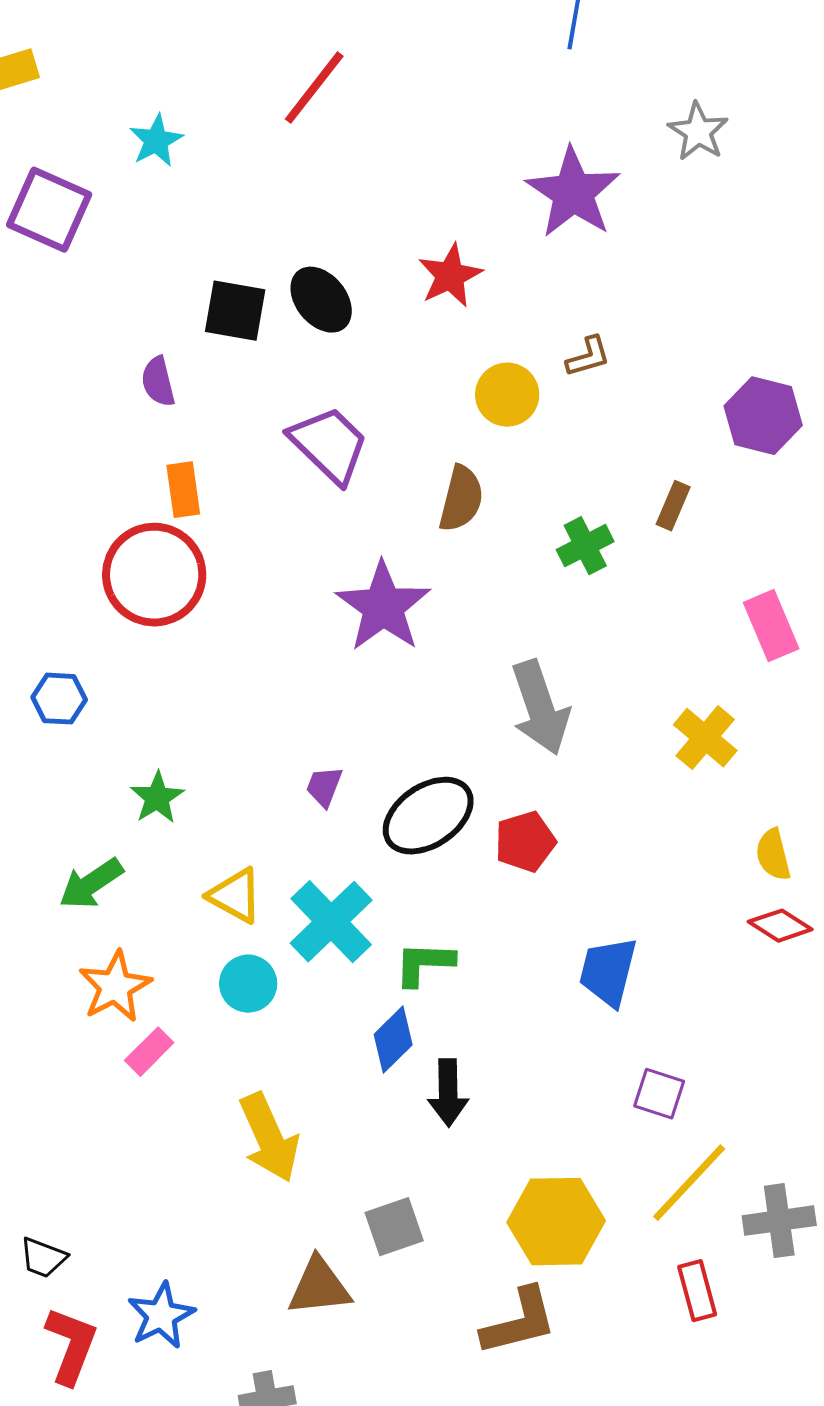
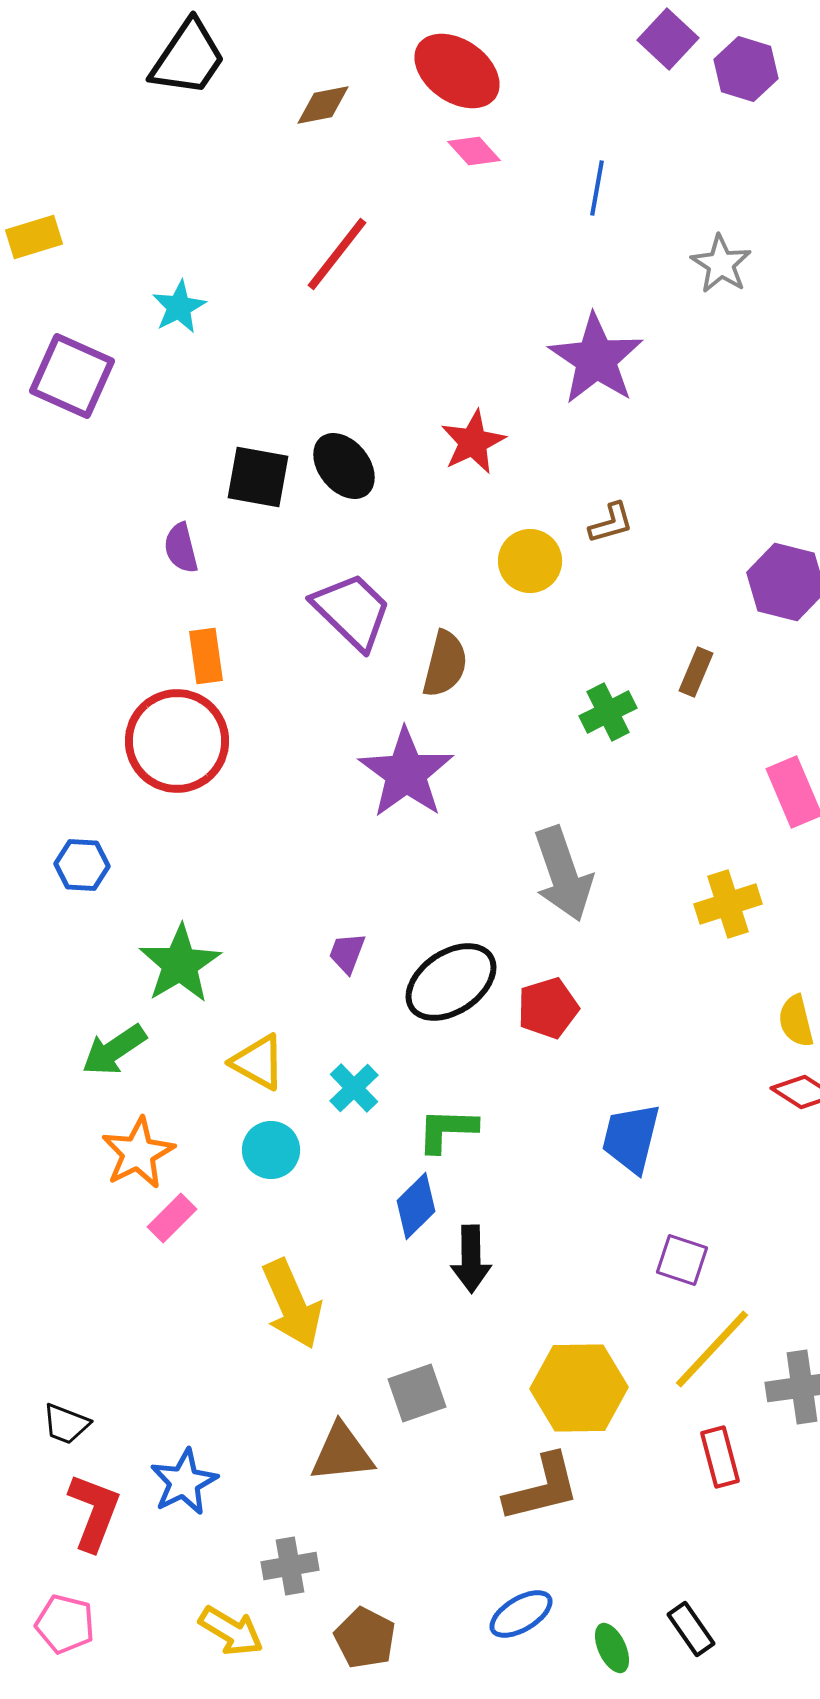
gray star: (698, 132) -> (721, 264), moved
brown semicircle: (461, 499) -> (445, 664), moved
yellow cross: (705, 738) -> (728, 904), turned 32
green star: (157, 798) -> (180, 964), size x1.5
cyan cross: (331, 922) -> (354, 1088), size x0.6

